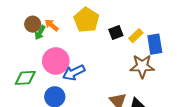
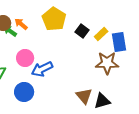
green arrow: (40, 33) -> (10, 31), turned 96
black square: (116, 33) -> (82, 31), turned -32
pink circle: (56, 61) -> (25, 58), size x0.7

